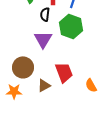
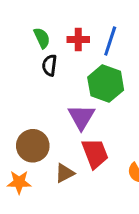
black semicircle: (45, 14) -> (49, 65), moved
purple triangle: (43, 39) -> (81, 117), moved

